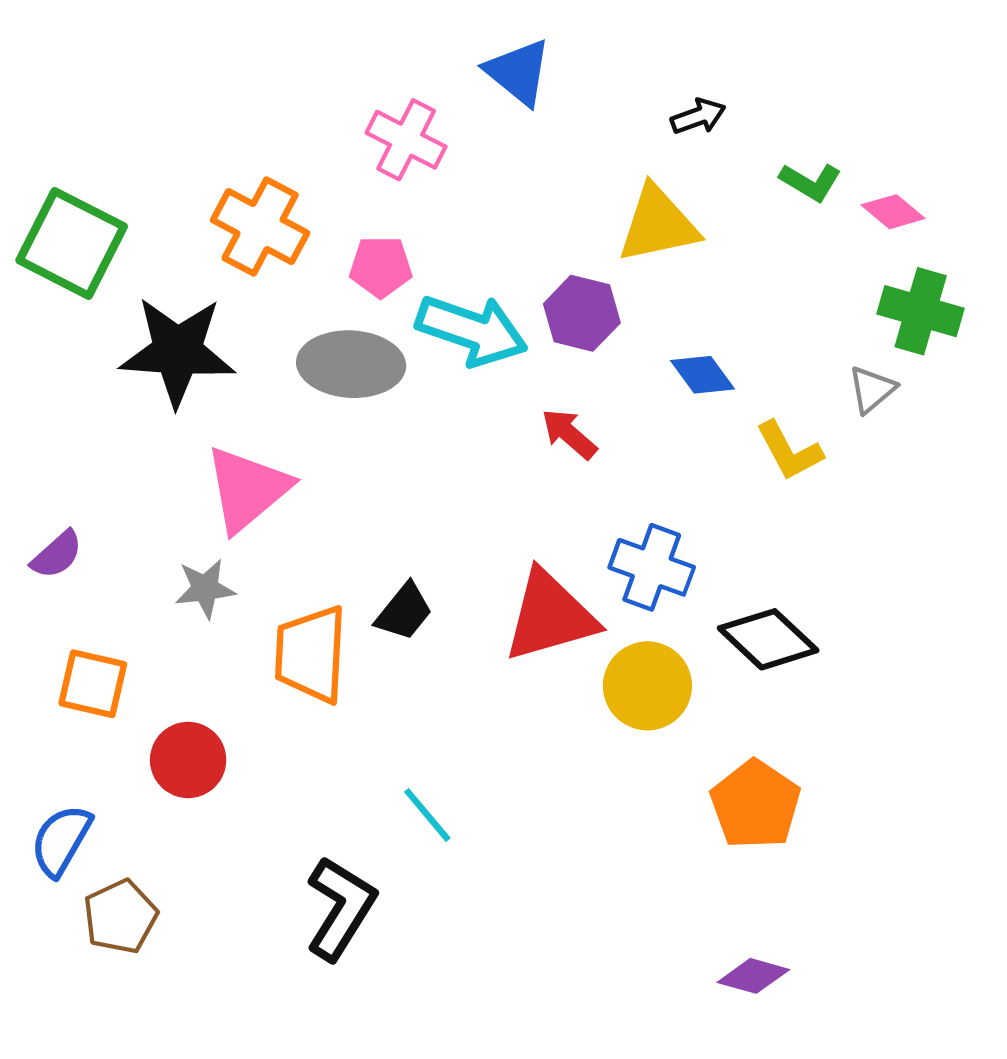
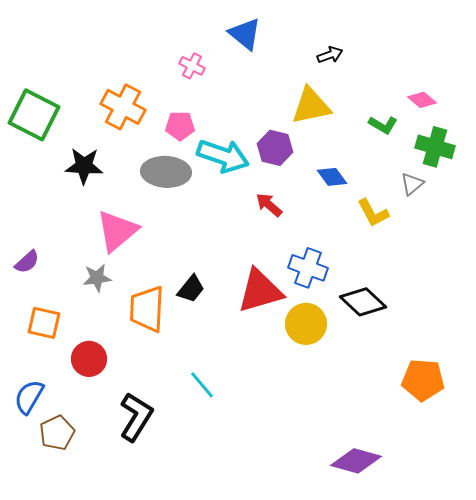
pink cross: (406, 140) -> (192, 66), size x0.7
green L-shape: (810, 182) -> (383, 125), moved
black star: (177, 351) -> (84, 166), size x0.7
orange pentagon: (755, 804) -> (423, 380), moved, turned -30
black L-shape: (340, 908) -> (136, 417), moved
purple diamond: (753, 976) -> (356, 461), size x1.5

